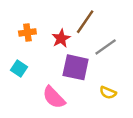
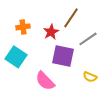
cyan square: (19, 69) -> (16, 57), size x1.5

